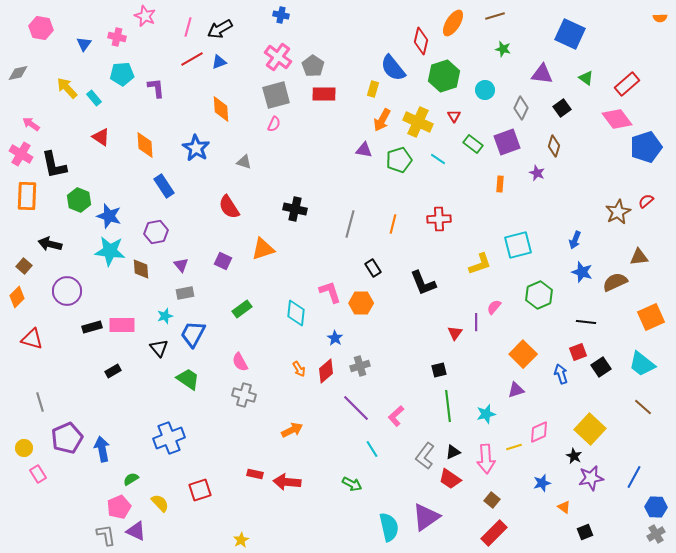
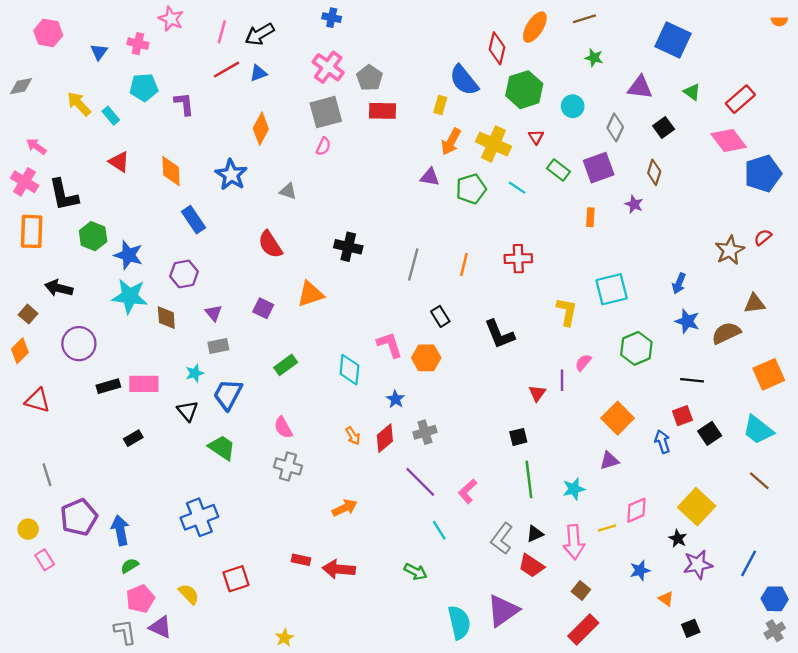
orange diamond: (221, 109) -> (261, 129), turned 32
yellow L-shape: (480, 264) -> (567, 312), turned -60
green semicircle: (131, 479) -> (130, 566), moved

